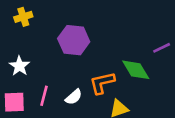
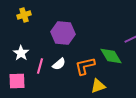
pink line: (44, 96) -> (40, 66), moved
white semicircle: (74, 97) -> (59, 64), moved

